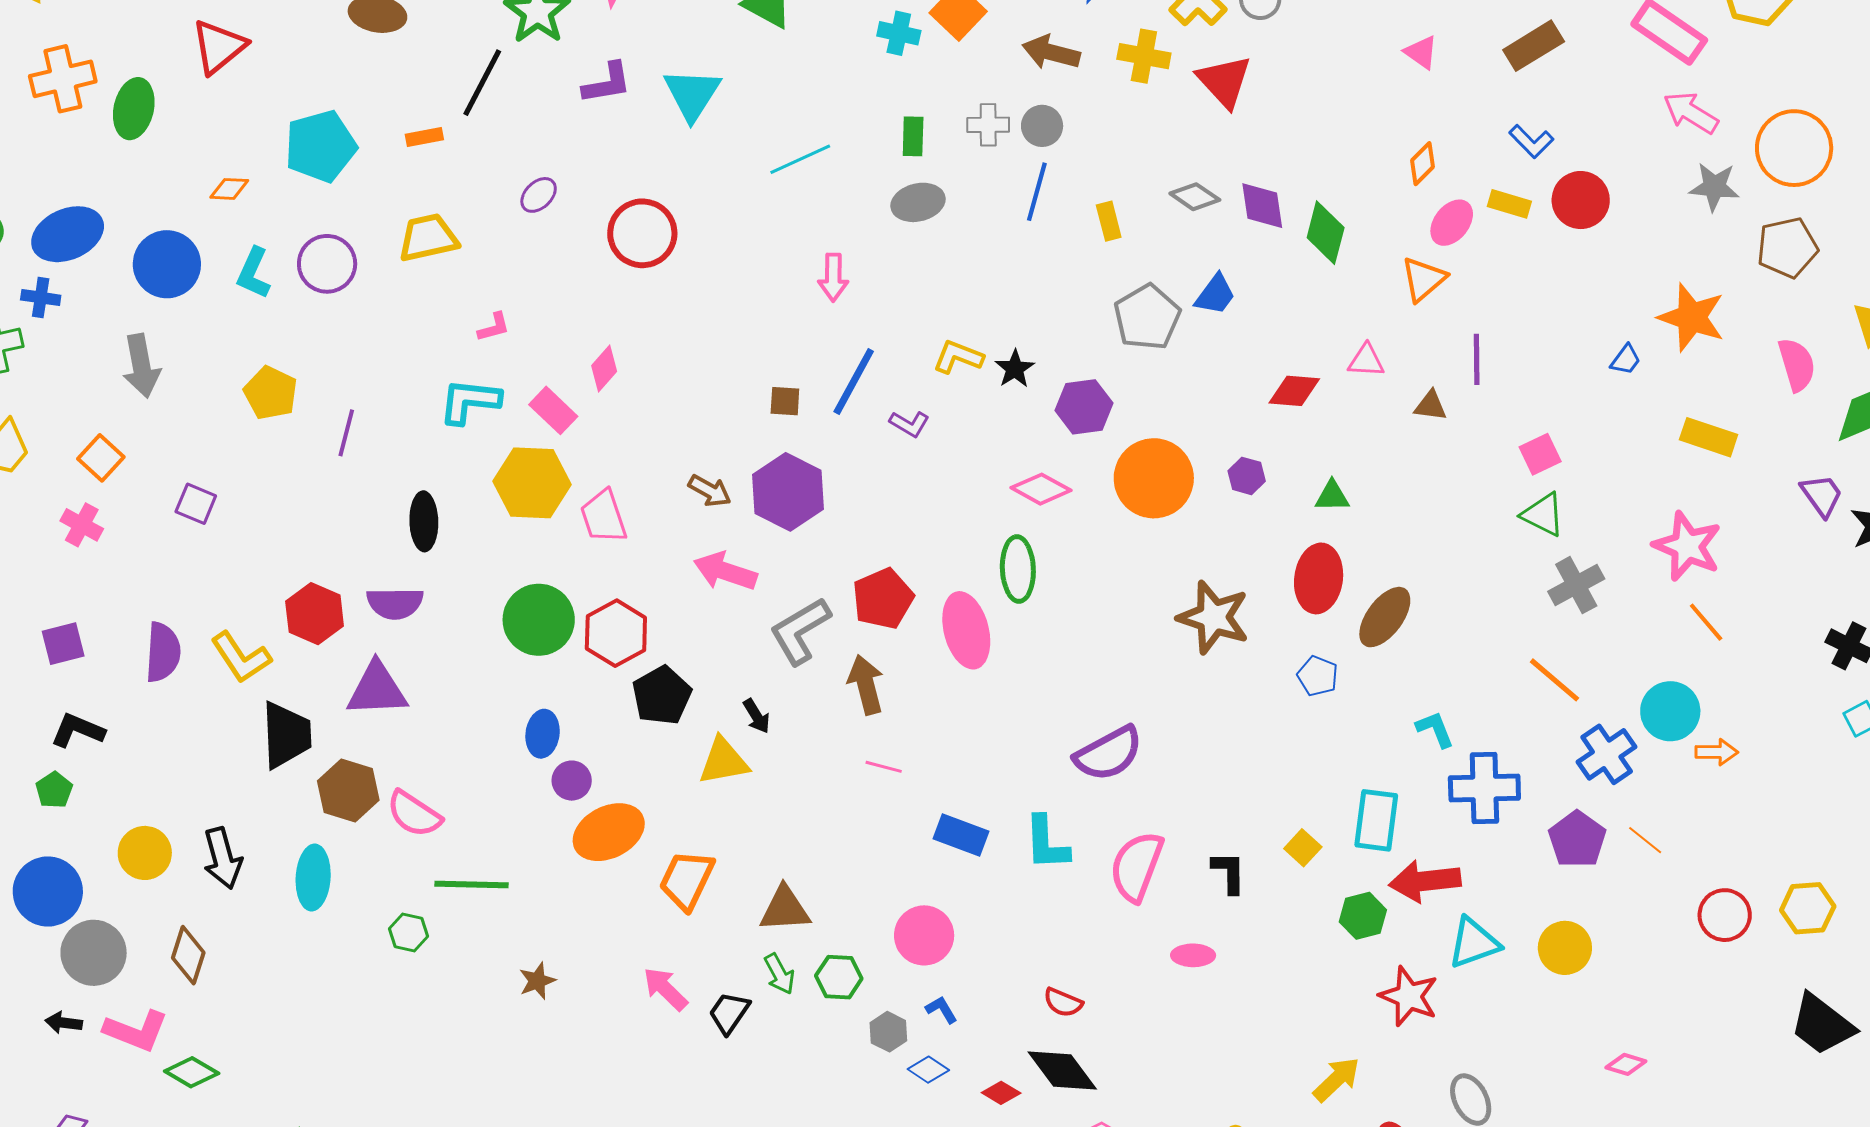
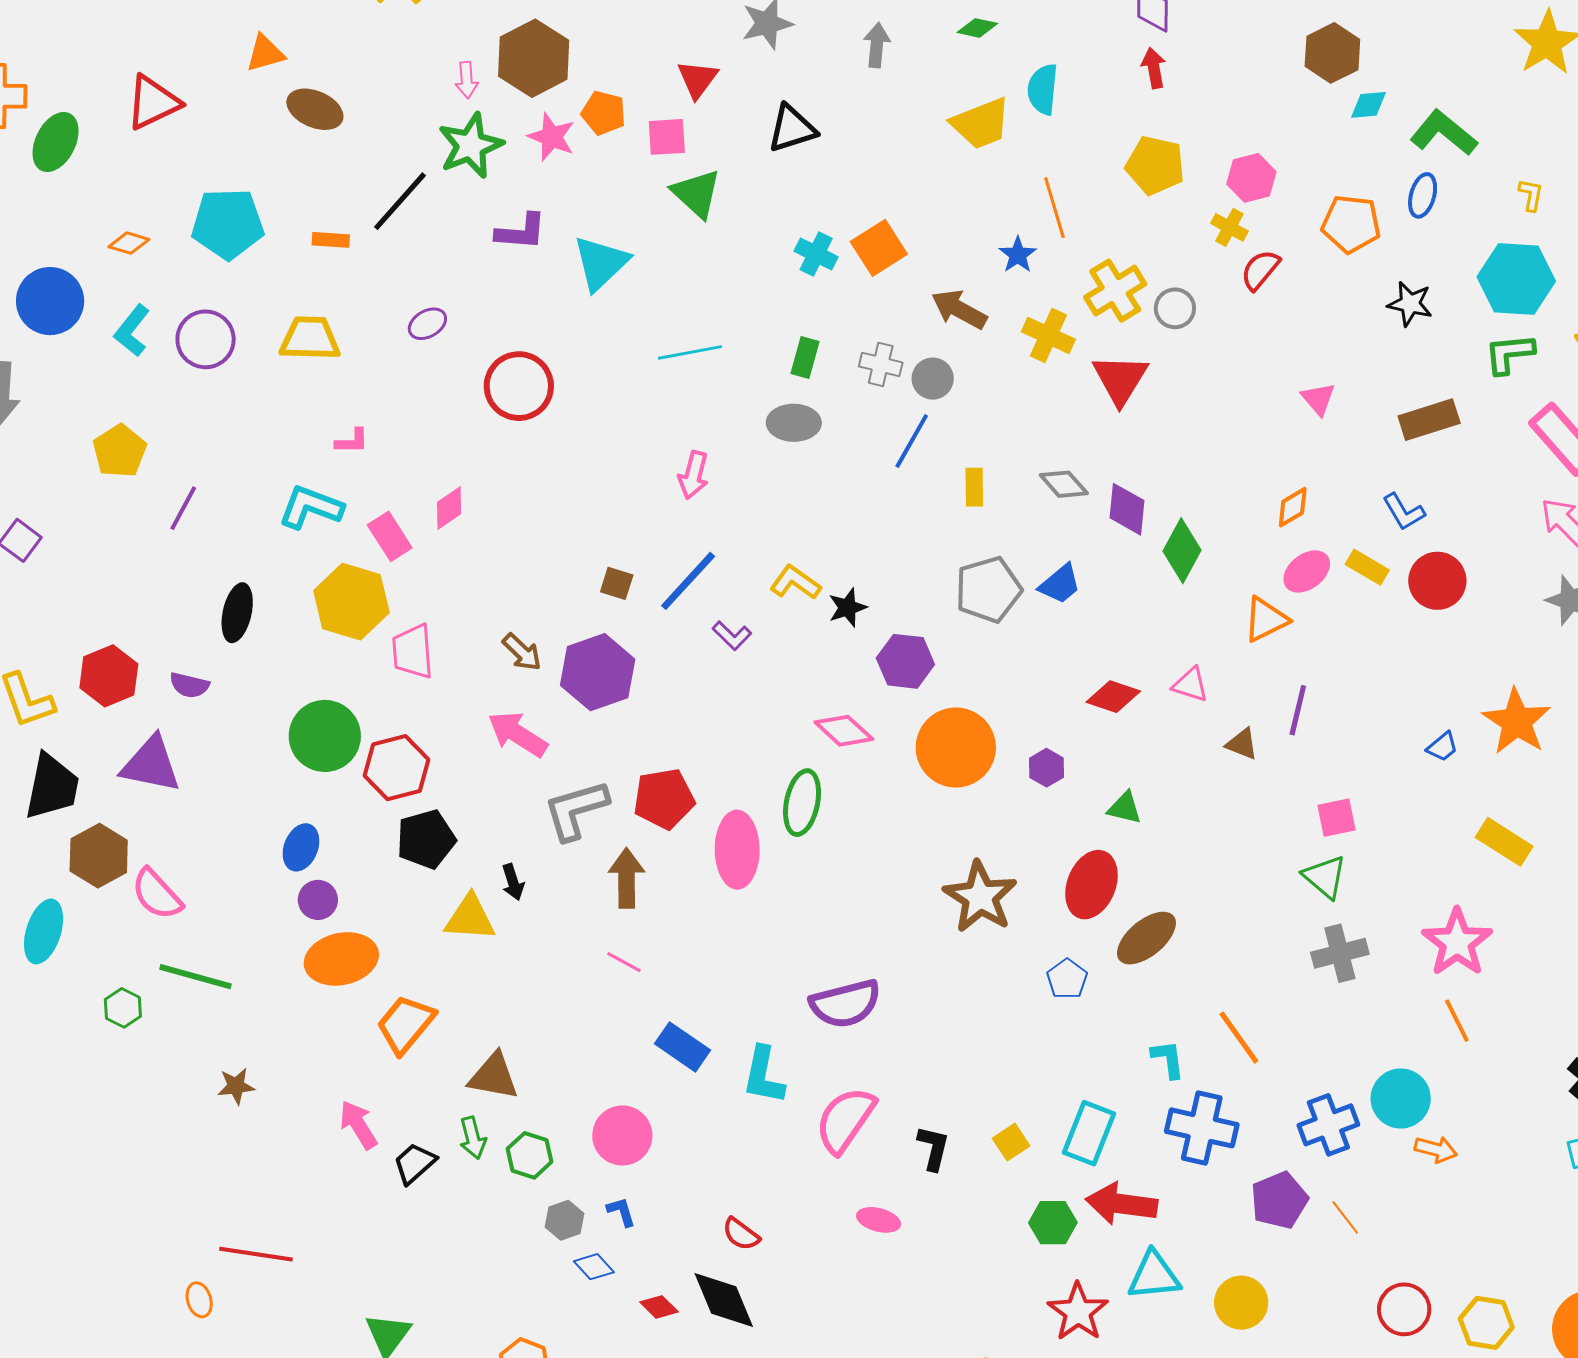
purple semicircle: (395, 603) -> (189, 685), size x0.7
orange line: (1555, 680) -> (1239, 1038), moved

